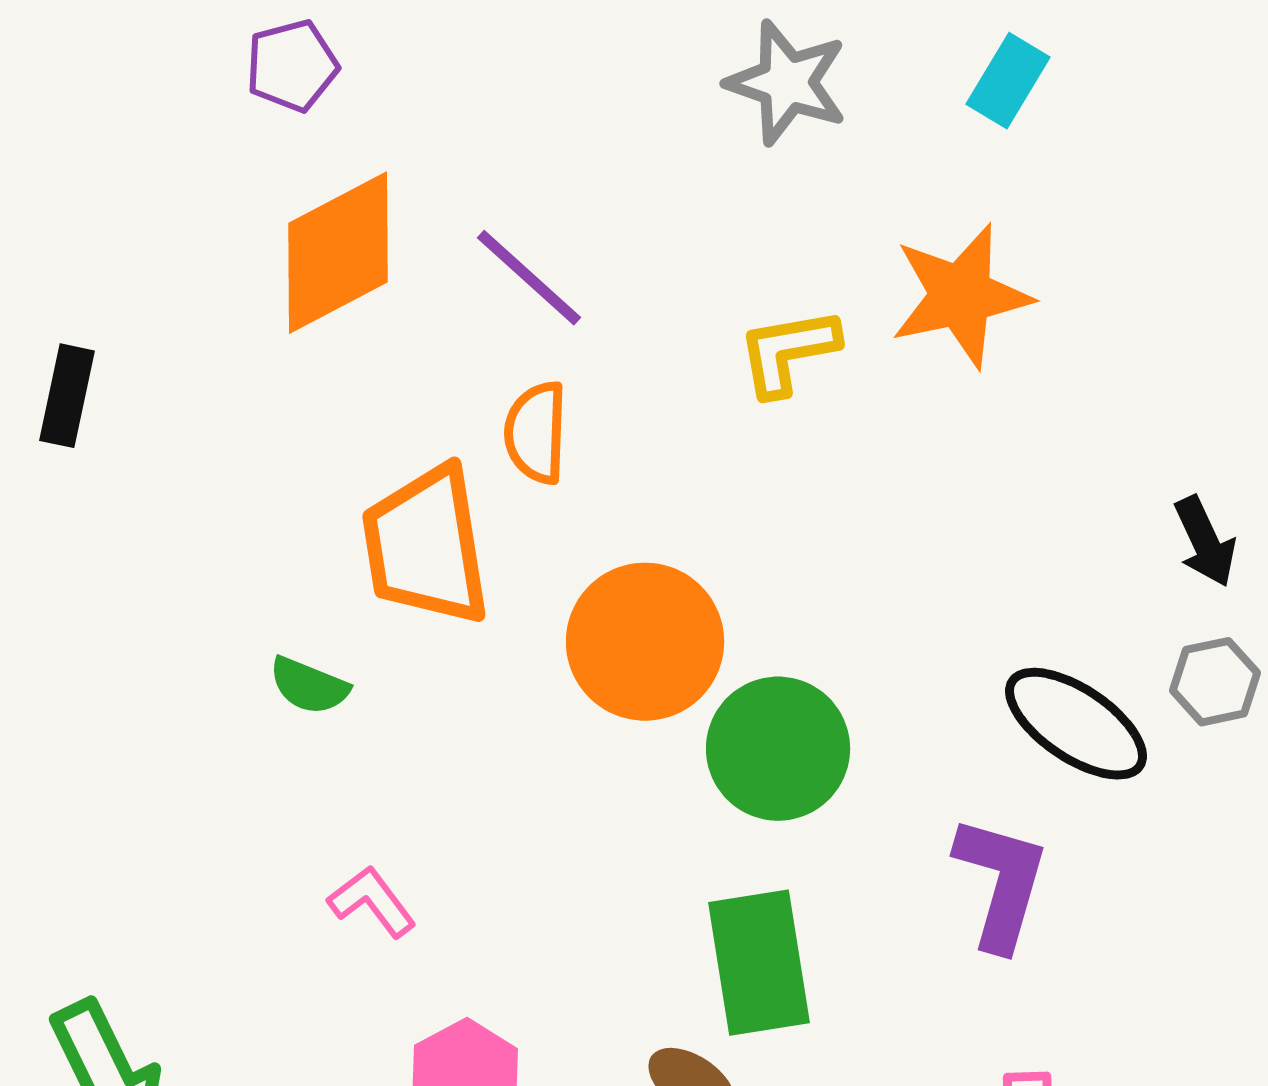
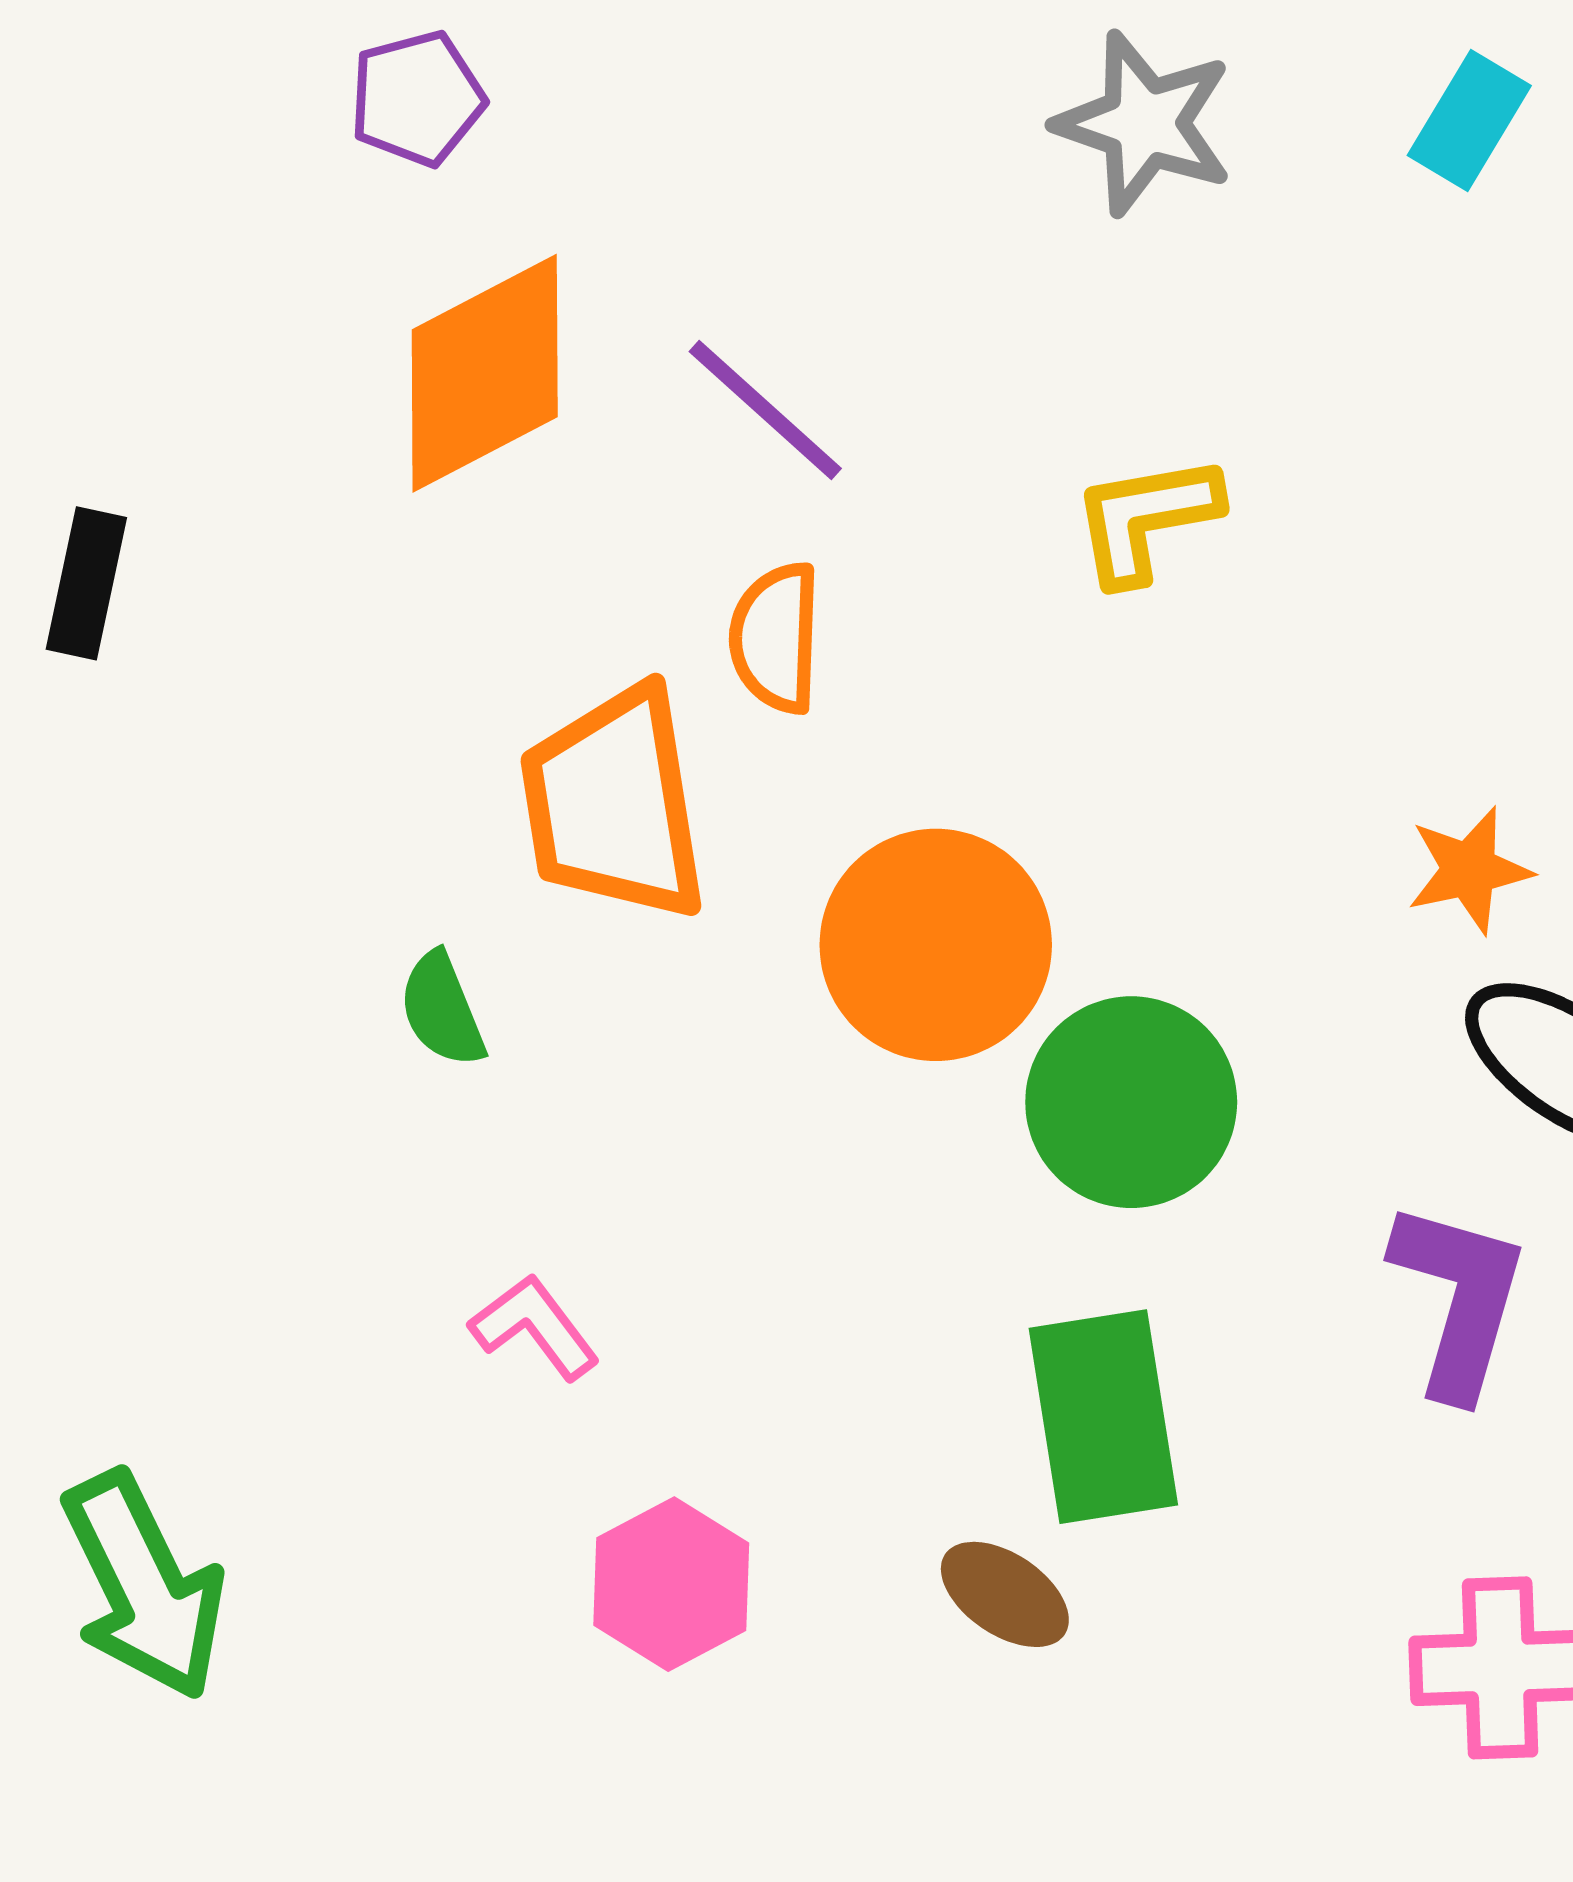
orange star: (961, 296) -> (1469, 870), moved, size x0.6
green semicircle: (309, 686) -> (442, 1010), turned 46

